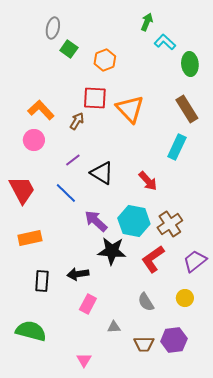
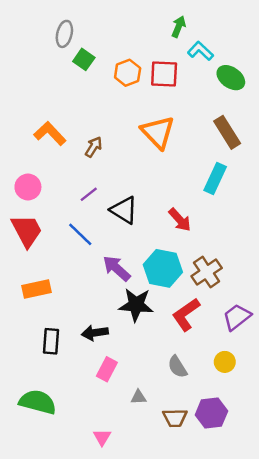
green ellipse: (190, 64) -> (231, 78), turned -50
red square: (95, 98) -> (164, 74), moved
pink circle: (34, 140) -> (28, 187), moved

